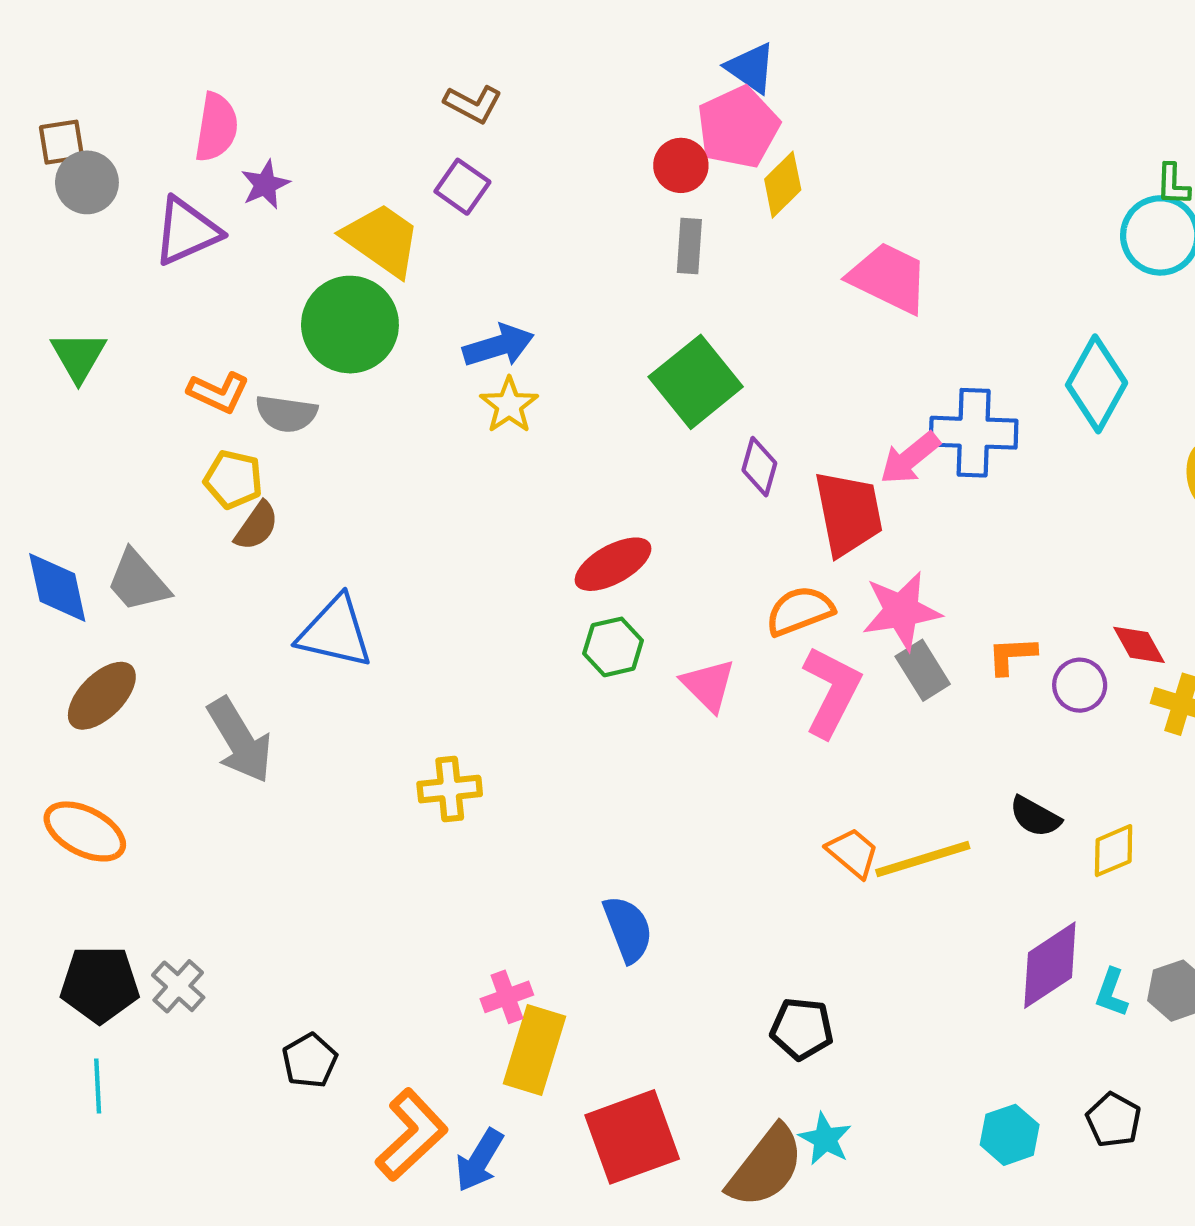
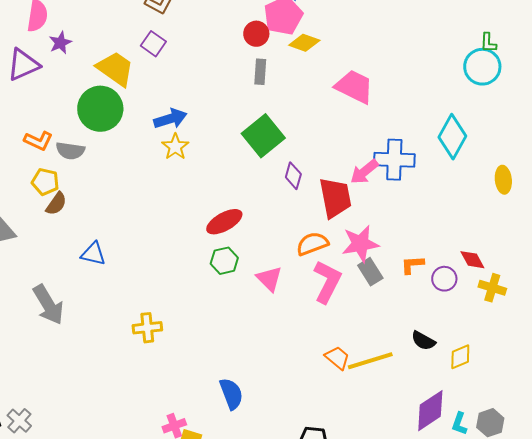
yellow diamond: (783, 185) -> (304, 43), turned 64
blue triangle: (335, 632) -> (93, 254), size x0.7

